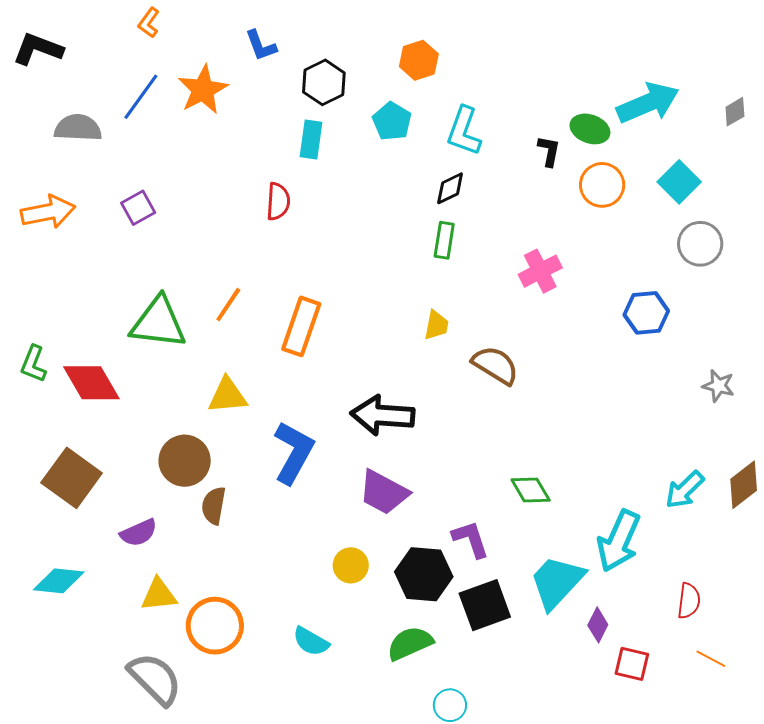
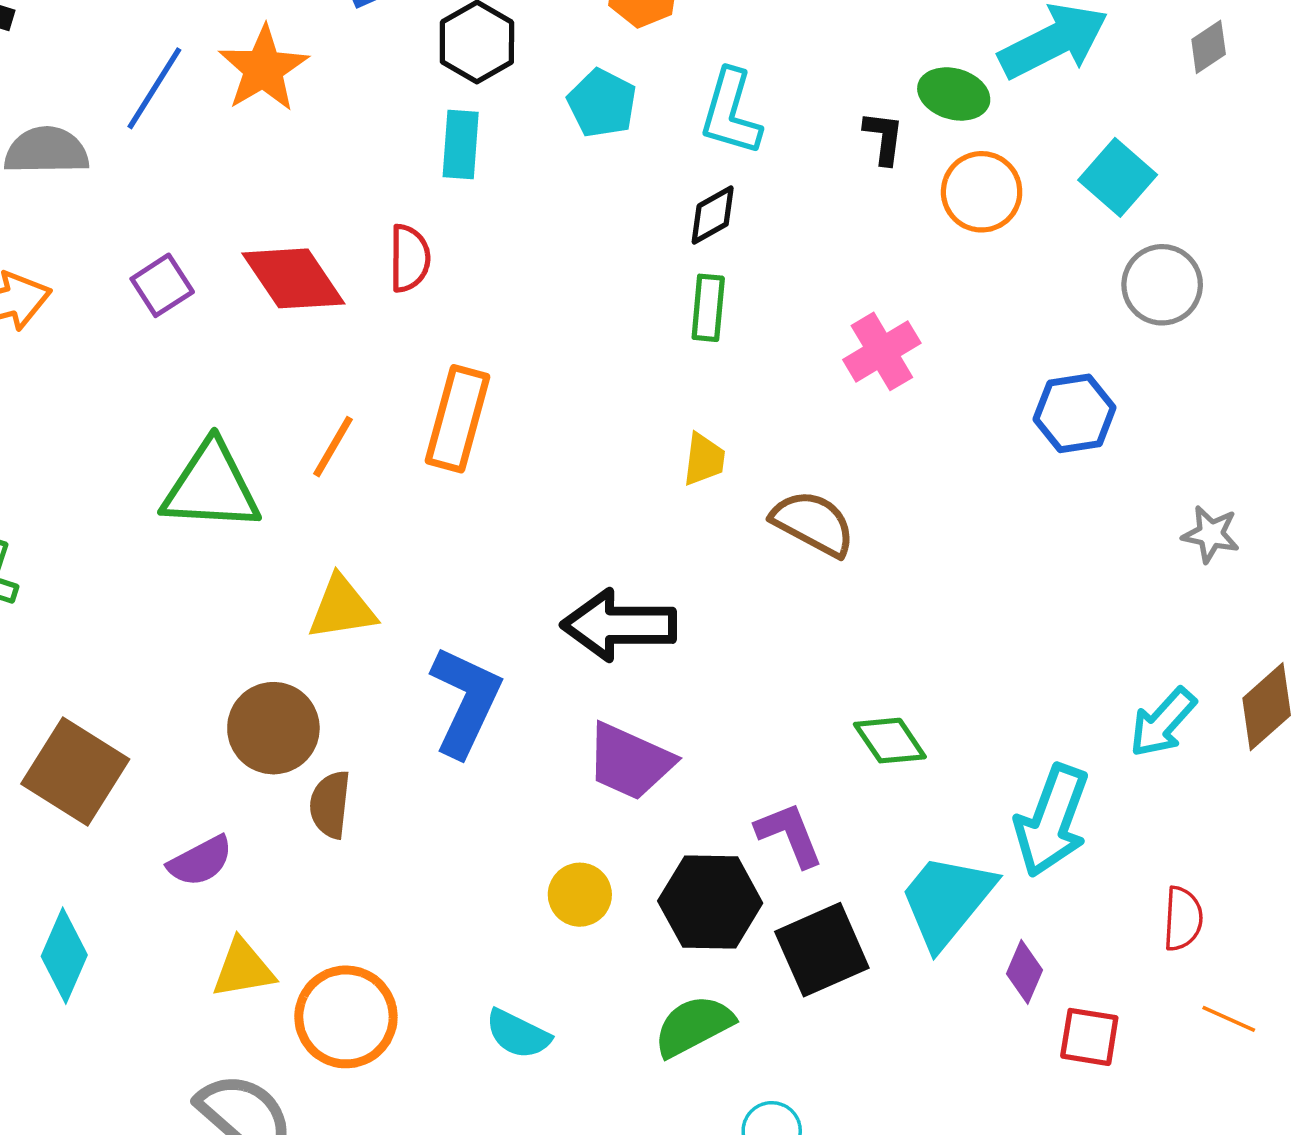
orange rectangle: (301, 326) -> (457, 419), moved
red diamond: (91, 383) -> (293, 278), moved
cyan diamond: (59, 581) -> (64, 956), turned -69

